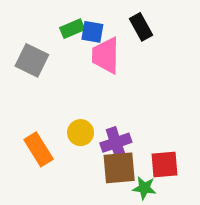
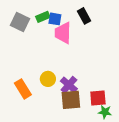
gray square: (32, 60) -> (20, 22), moved
purple cross: (116, 143) -> (69, 85), turned -30
green star: (144, 188) -> (105, 112), moved

